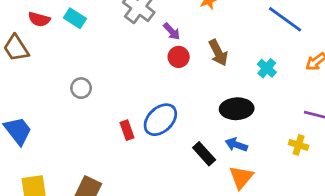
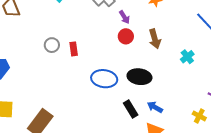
black ellipse: (237, 109) -> (139, 77), moved
blue ellipse: (160, 120) -> (104, 79), turned 40
red rectangle: (127, 130) -> (74, 49), moved

